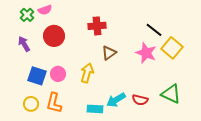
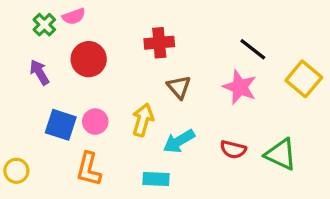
yellow square: (172, 48) -> (304, 79), moved
brown triangle: (109, 53) -> (179, 87), turned -35
cyan arrow: (116, 100) -> (179, 141), moved
red semicircle: (140, 100) -> (233, 149), moved
yellow circle: (31, 104) -> (16, 171), moved

